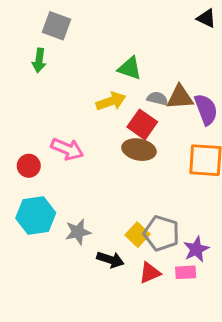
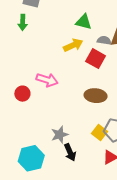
brown ellipse: (139, 150) -> (96, 96), moved
cyan hexagon: (36, 216) -> (31, 158), moved
black arrow: (110, 260) -> (70, 152), moved, turned 54

